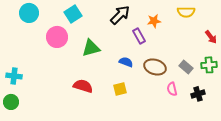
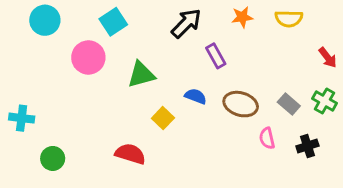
orange star: (154, 21) -> (242, 17), moved
green cross: (209, 65) -> (325, 101), turned 35
red semicircle: (83, 86) -> (130, 154), moved
yellow square: (120, 89) -> (163, 118), moved, turned -32
green circle: (11, 102) -> (53, 158), moved

